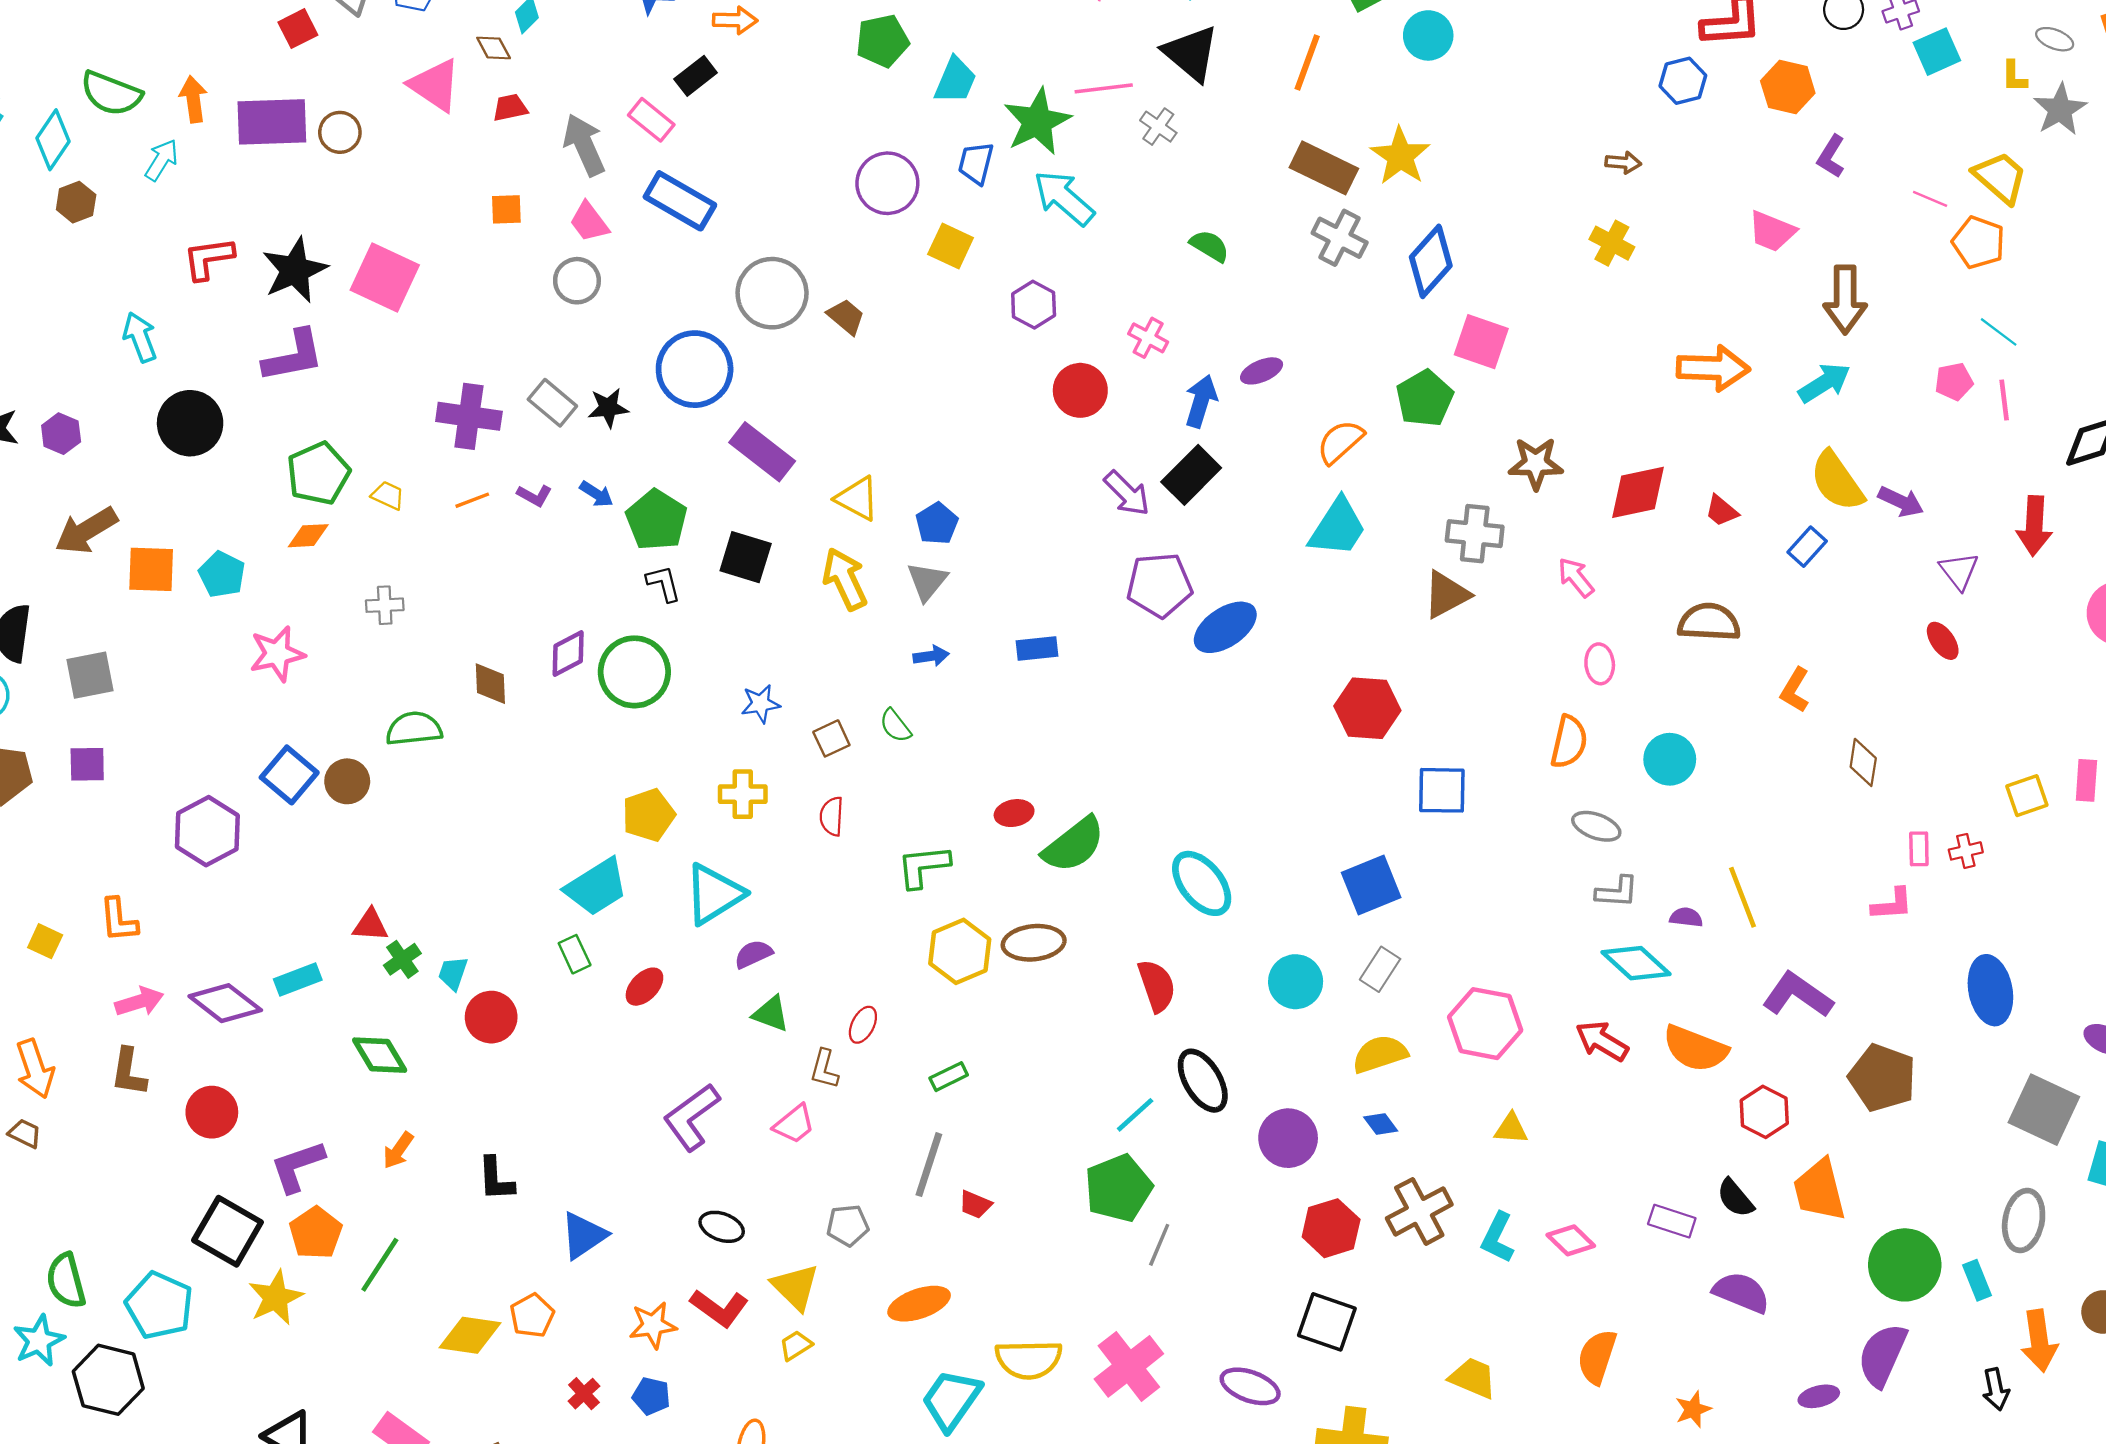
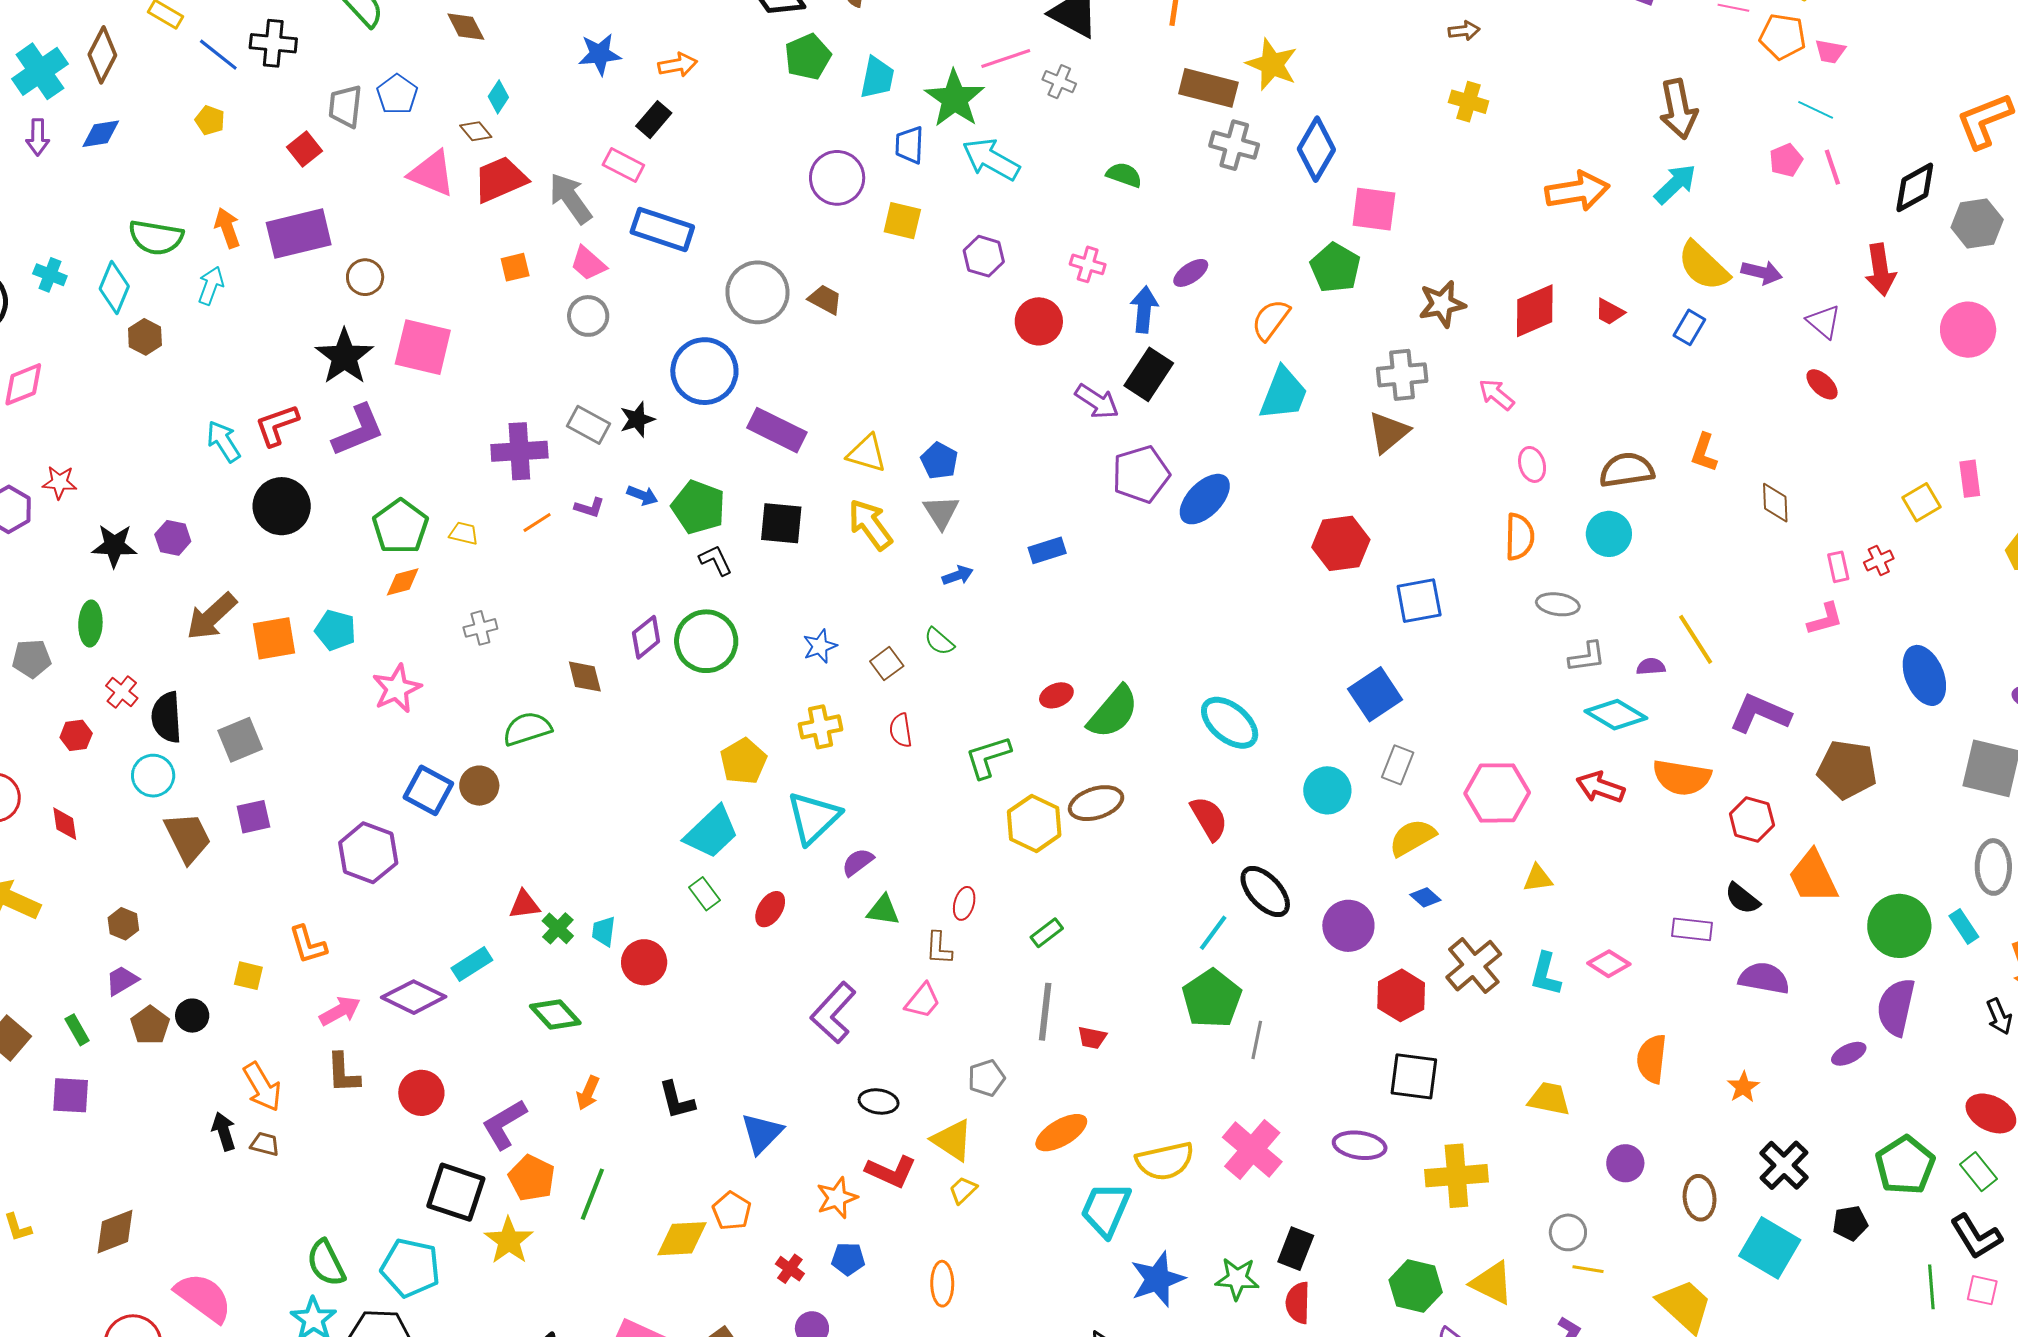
red trapezoid: (510, 108) -> (500, 179), size x1.8
brown circle: (340, 132) -> (365, 277), moved
pink trapezoid: (1772, 231) -> (1830, 51), moved, size x0.7
red L-shape: (208, 258) -> (277, 425), moved
brown semicircle: (1709, 622) -> (1627, 470), moved

